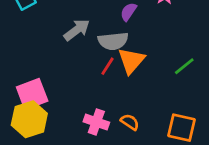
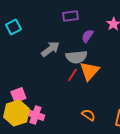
pink square: (32, 94) -> (18, 95), size x0.7
pink cross: (96, 122) -> (35, 115), moved

